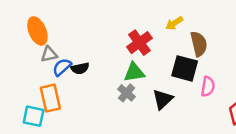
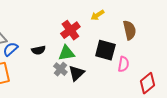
brown semicircle: (199, 44) -> (129, 30), moved
black semicircle: (80, 68) -> (38, 50), moved
black triangle: (163, 99) -> (76, 73), moved

